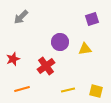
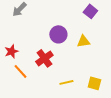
purple square: (92, 19) -> (90, 11), turned -32
orange line: (22, 89) -> (20, 71), moved, turned 63

